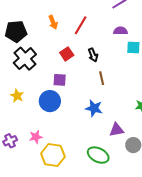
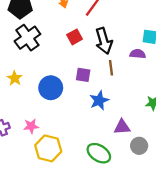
purple semicircle: (120, 31) -> (138, 54), moved
black arrow: (93, 55) -> (104, 41), size x1.6
purple square: (60, 80) -> (83, 75), moved
blue star: (94, 108) -> (99, 100), turned 30

